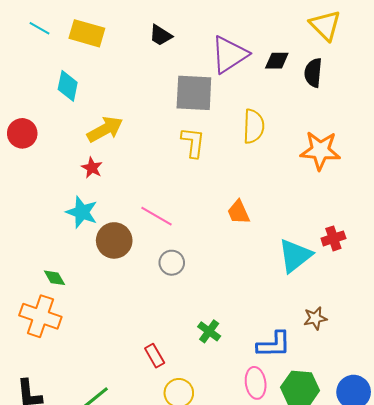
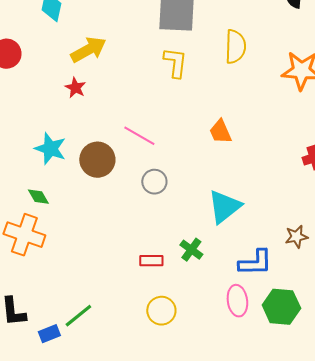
cyan star: (82, 212) -> (50, 149), moved
cyan triangle: (295, 256) -> (224, 207), moved
red rectangle: (155, 356) -> (151, 261), moved, turned -60

